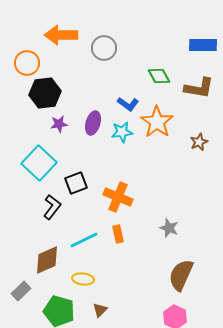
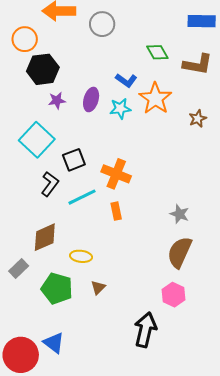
gray star: (169, 228) -> (180, 214), moved
cyan line: (84, 240) -> (82, 197), moved

